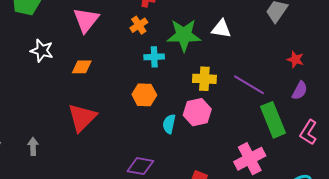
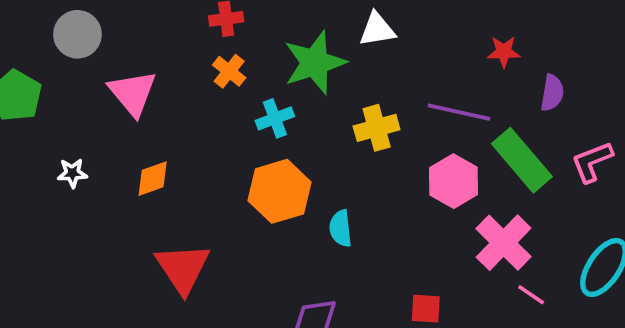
white star: (42, 51) -> (72, 173), size x0.7
red star: (295, 60) -> (504, 52), moved
orange hexagon: (144, 95) -> (280, 191), size x1.4
pink hexagon: (197, 112) -> (454, 181), moved
pink L-shape: (308, 132) -> (592, 162), turned 55

